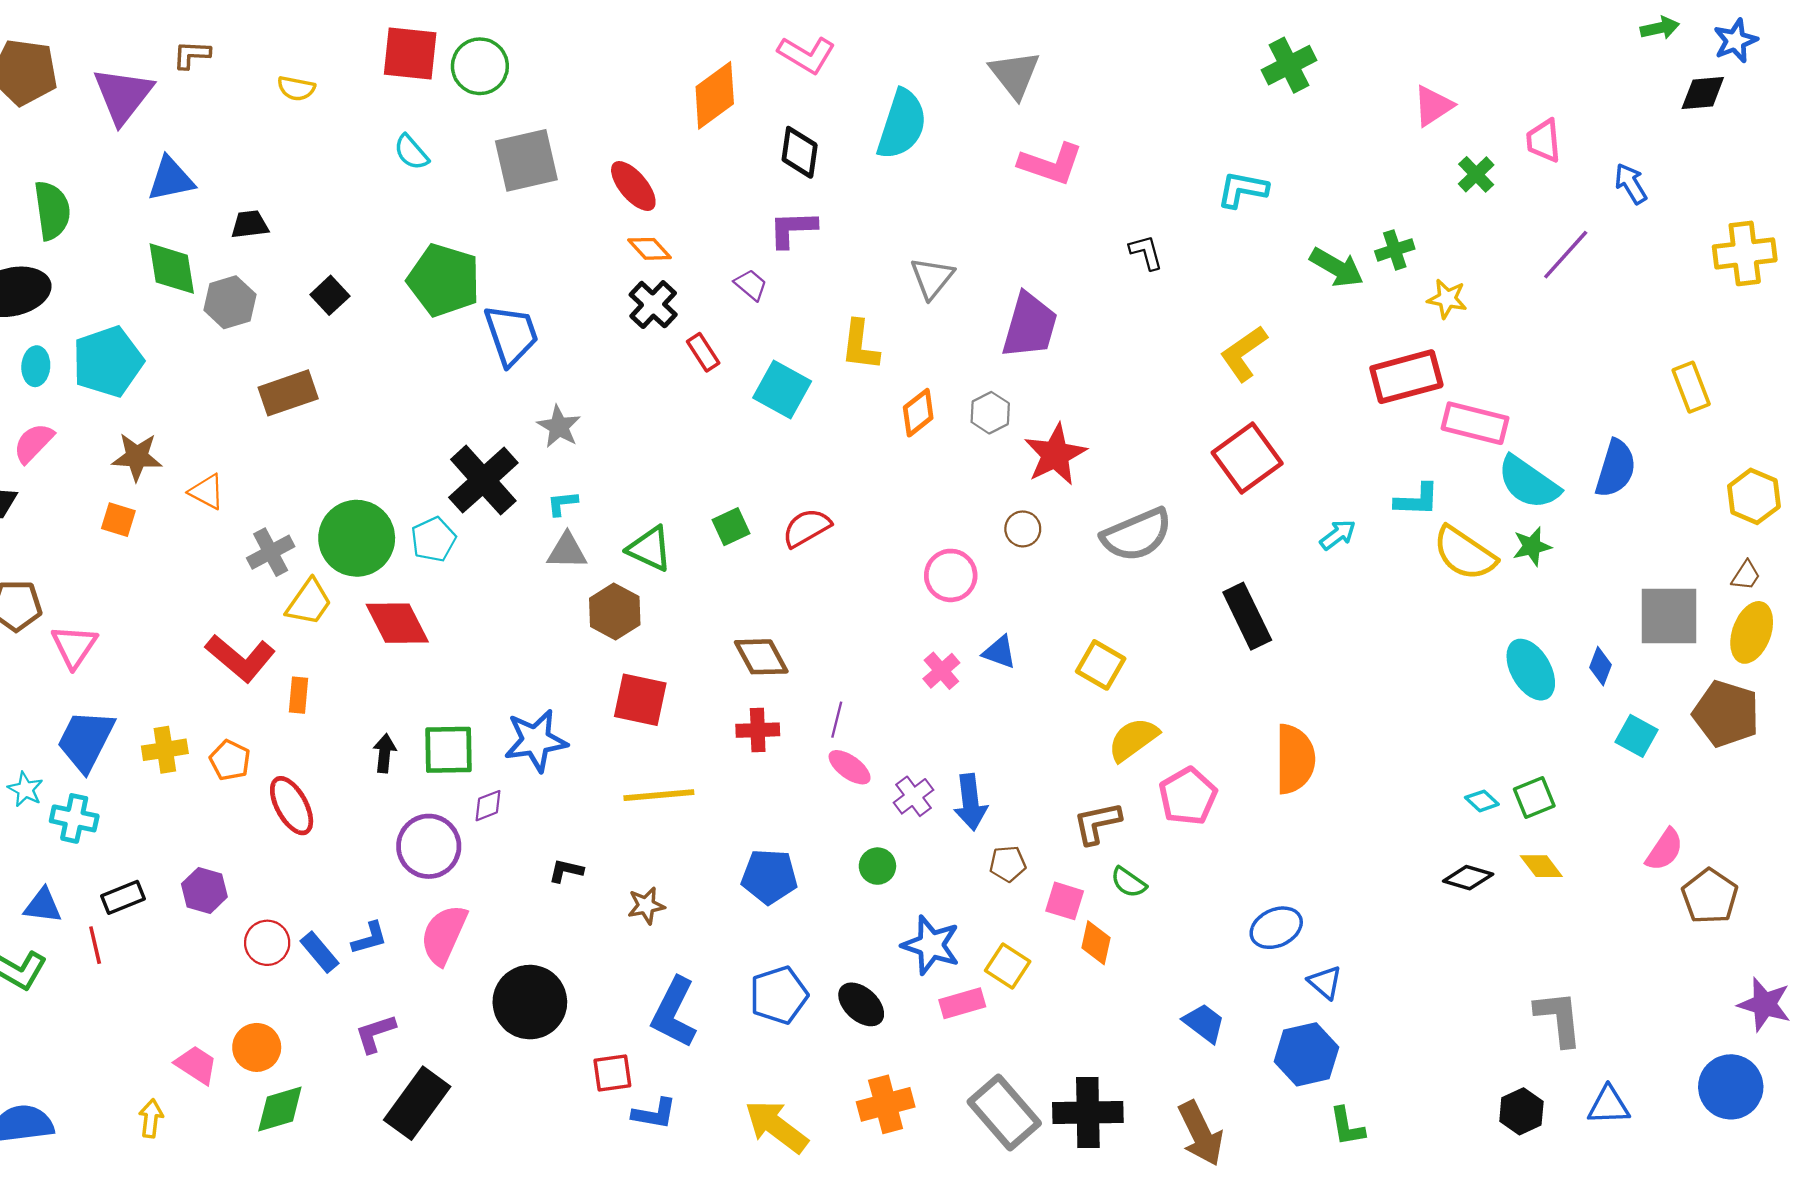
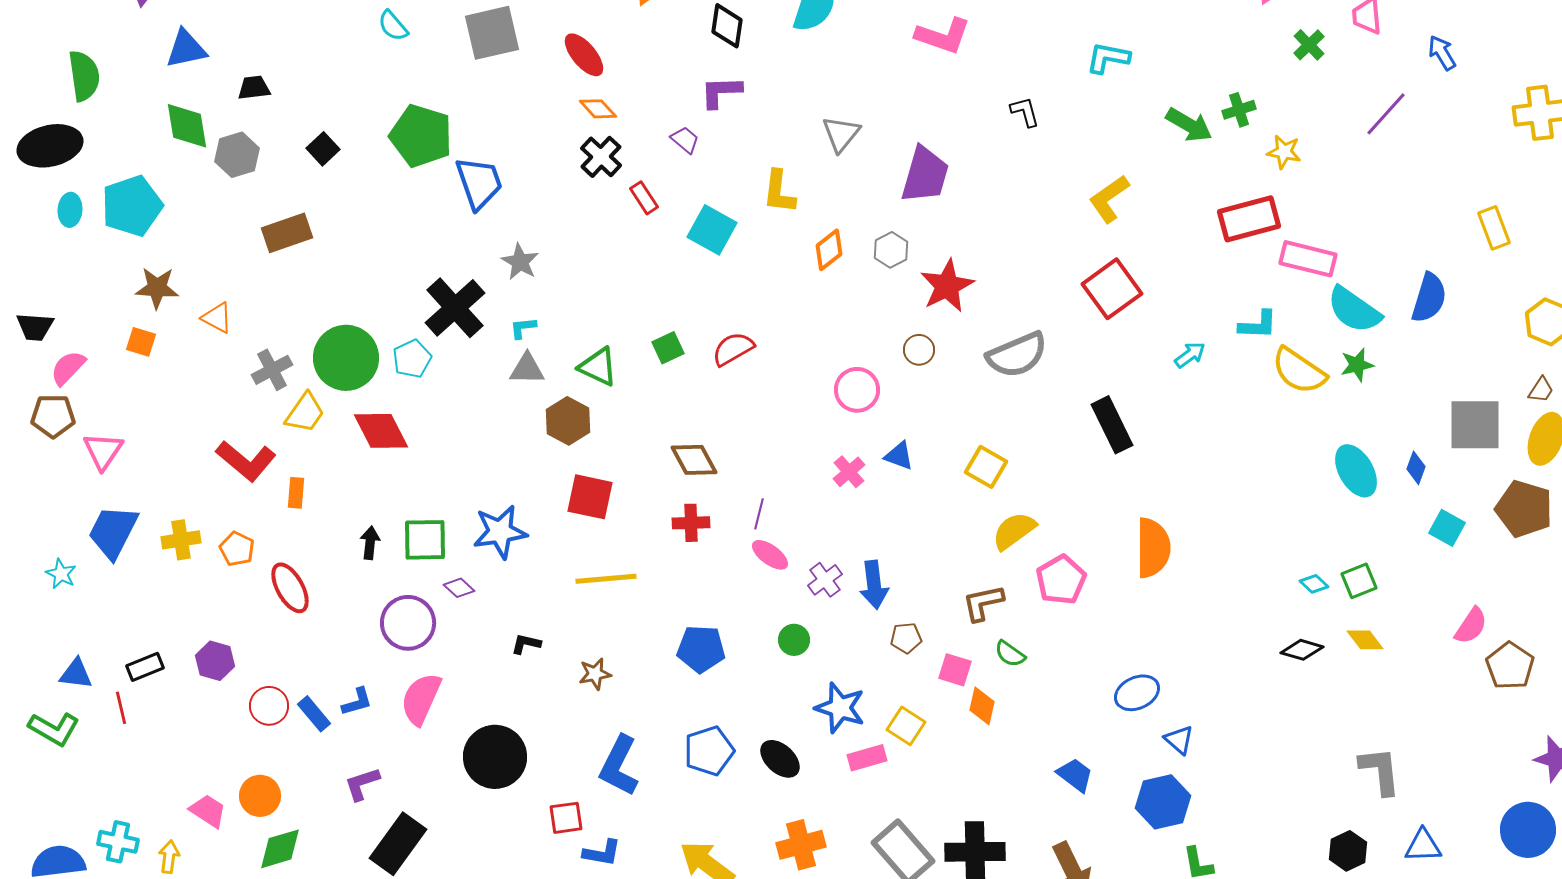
pink semicircle: (33, 443) -> (68, 368), moved
purple diamond: (488, 806) -> (459, 588), turned 64
cyan cross: (74, 818) -> (118, 842), moved

